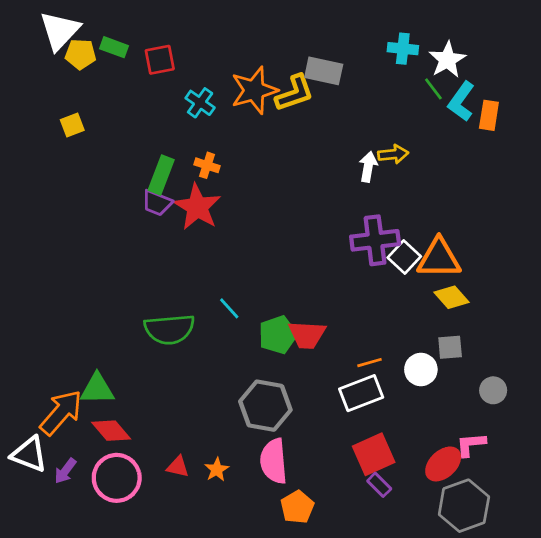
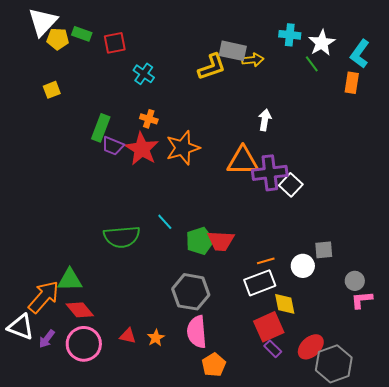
orange star: (254, 90) -> (183, 148), moved
cyan L-shape: (461, 101) -> (360, 54), moved
yellow arrow: (393, 154) -> (253, 60), moved
green rectangle: (161, 175) -> (101, 128), moved
orange triangle: (439, 258) -> (243, 161), moved
yellow diamond: (451, 297) -> (285, 304), moved, turned 30
pink L-shape: (471, 445) -> (362, 300), moved
red ellipse: (443, 464) -> (311, 347), moved

